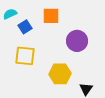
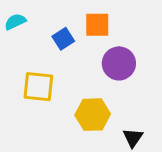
orange square: (51, 16) -> (97, 25), moved
blue square: (25, 27) -> (63, 39), moved

